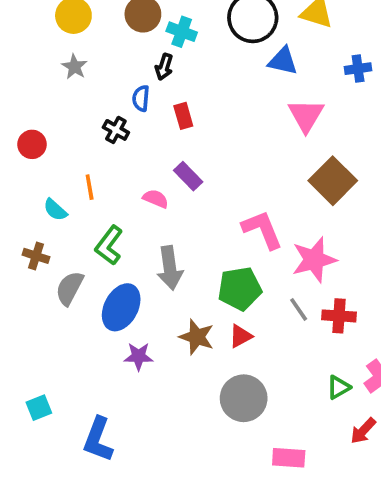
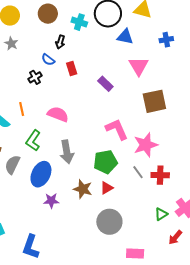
cyan cross: (182, 32) -> (79, 22), moved
blue semicircle: (141, 98) -> (48, 60), turned -56
black cross: (116, 130) -> (35, 77), turned 32
purple rectangle: (188, 176) -> (105, 84), moved
brown square: (333, 181) -> (154, 101), turned 35
pink semicircle: (156, 199) -> (58, 114), size x1.5

